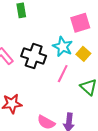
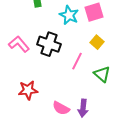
cyan star: (63, 47) -> (69, 15), moved

